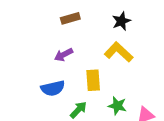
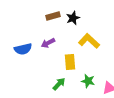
black star: (121, 21) -> (73, 18), moved
blue semicircle: (53, 88) -> (23, 49), moved

